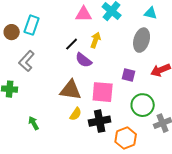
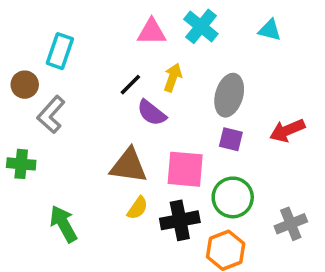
brown circle: (12, 32) -> (25, 85), moved
gray ellipse: (142, 40) -> (229, 95), moved
green circle: (143, 105) -> (233, 197), moved
green arrow: (34, 123) -> (63, 224), size x1.5

